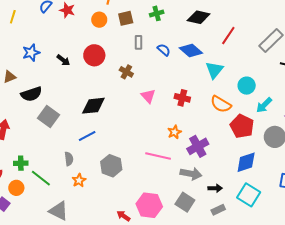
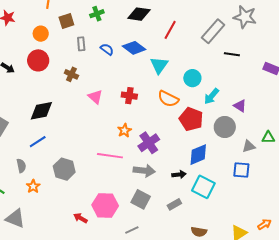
orange circle: (99, 20) -> (41, 34), moved
black arrow: (215, 188) -> (179, 175), moved

